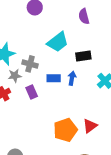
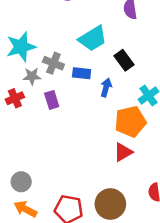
black rectangle: (83, 56) -> (124, 60), turned 56
blue rectangle: (54, 78) -> (82, 73), moved
orange pentagon: (65, 130) -> (130, 122), moved

